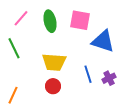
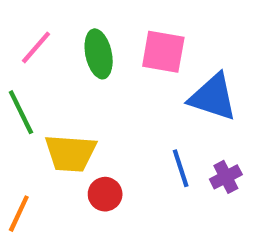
yellow trapezoid: (54, 62) -> (71, 153), moved

